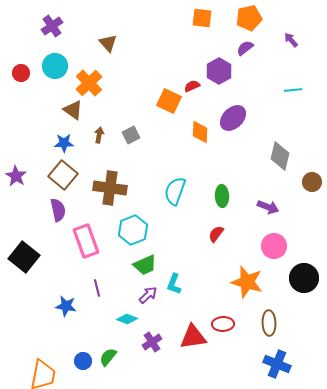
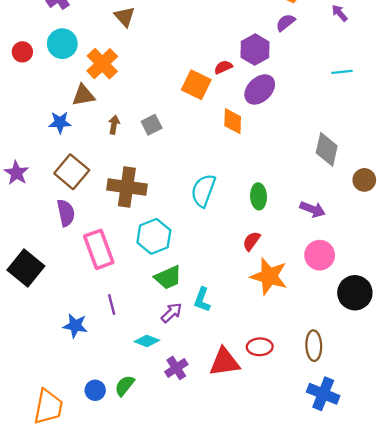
brown triangle: (73, 110) -> (83, 95), turned -45
purple ellipse: (233, 118) -> (260, 89), moved
blue star: (64, 143) -> (60, 122), moved
orange star: (247, 282) -> (269, 276), moved

